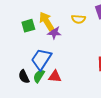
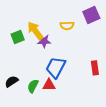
blue trapezoid: (41, 59) -> (56, 67), moved
black semicircle: (24, 77) -> (12, 81), moved, turned 88

